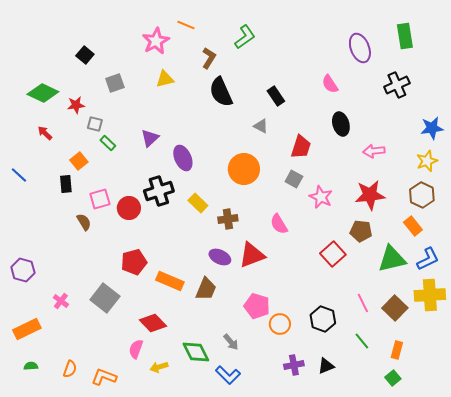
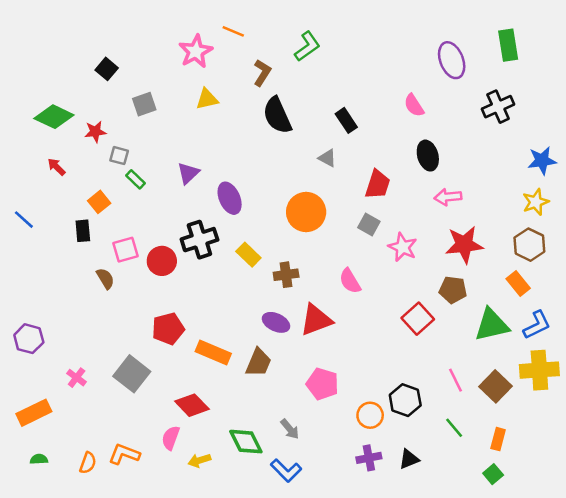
pink arrow: (374, 151) -> (448, 197), moved
orange circle: (280, 324) -> (370, 415), moved
orange L-shape: (104, 377) -> (124, 454), moved

